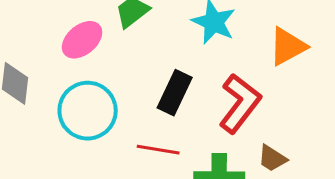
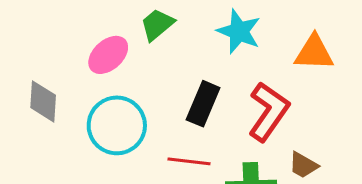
orange triangle: (288, 46) -> (314, 53), turned 33

